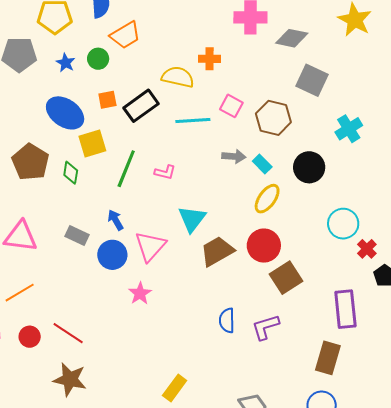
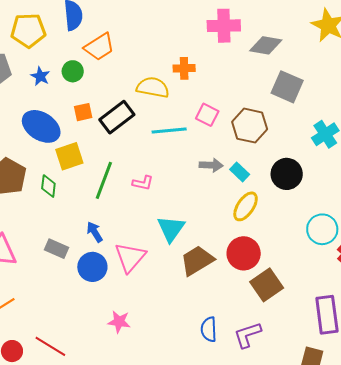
pink star: (140, 293) -> (119, 322), moved, turned -30

